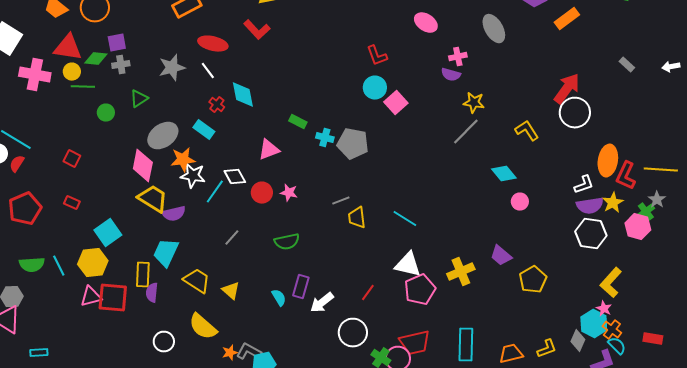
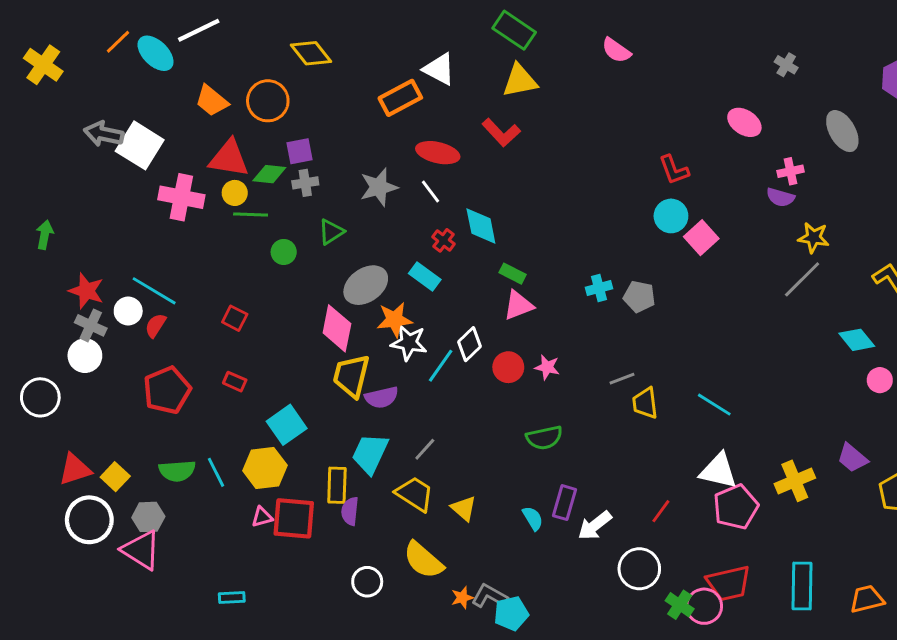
green rectangle: (298, 122) -> (513, 274), moved
cyan cross: (325, 138) -> (599, 288), turned -30
gray pentagon: (353, 144) -> (639, 297), size x0.7
white diamond: (235, 177) -> (469, 344), turned 75
yellow trapezoid: (153, 199) -> (351, 376), turned -108
gray line: (232, 238) -> (425, 449), moved
pink triangle: (91, 297) -> (262, 517), size x0.7
cyan rectangle: (39, 353) -> (232, 598), moved

